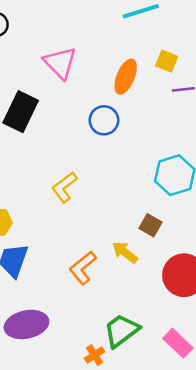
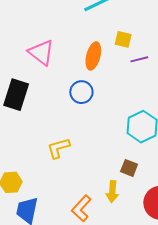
yellow L-shape: (64, 187) -> (58, 148), turned 30
yellow arrow: (125, 252) -> (112, 192), turned -115

